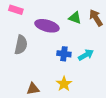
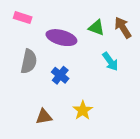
blue cross: (64, 54) -> (60, 75), moved, turned 32
cyan arrow: (86, 55) -> (110, 61), moved, turned 84

